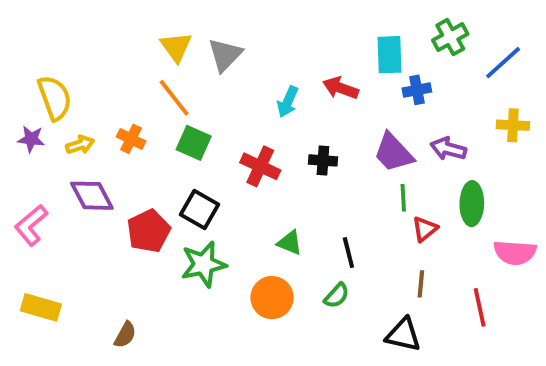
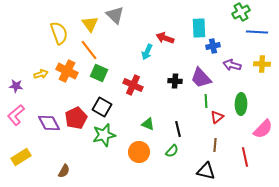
green cross: (450, 37) -> (241, 12), moved
gray triangle: (225, 55) -> (115, 15), moved, turned -30
blue line: (503, 63) -> (257, 32), turned 45
red arrow: (341, 88) -> (165, 38), moved
yellow semicircle: (55, 98) -> (59, 33), moved
purple star: (31, 139) -> (16, 86), moved
orange cross: (131, 139) -> (67, 71), size x1.5
purple arrow: (448, 149) -> (232, 65), moved
black cross: (323, 160) -> (175, 81), moved
purple diamond: (92, 196) -> (49, 123), moved
pink semicircle: (515, 253) -> (263, 129), turned -50
yellow rectangle: (41, 307) -> (21, 157), turned -48

